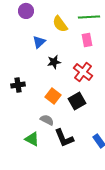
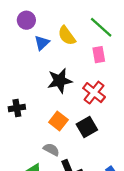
green line: (89, 17) -> (101, 27), turned 45
blue triangle: (39, 42) -> (42, 43), moved
black star: (54, 62) -> (60, 81), size x1.5

